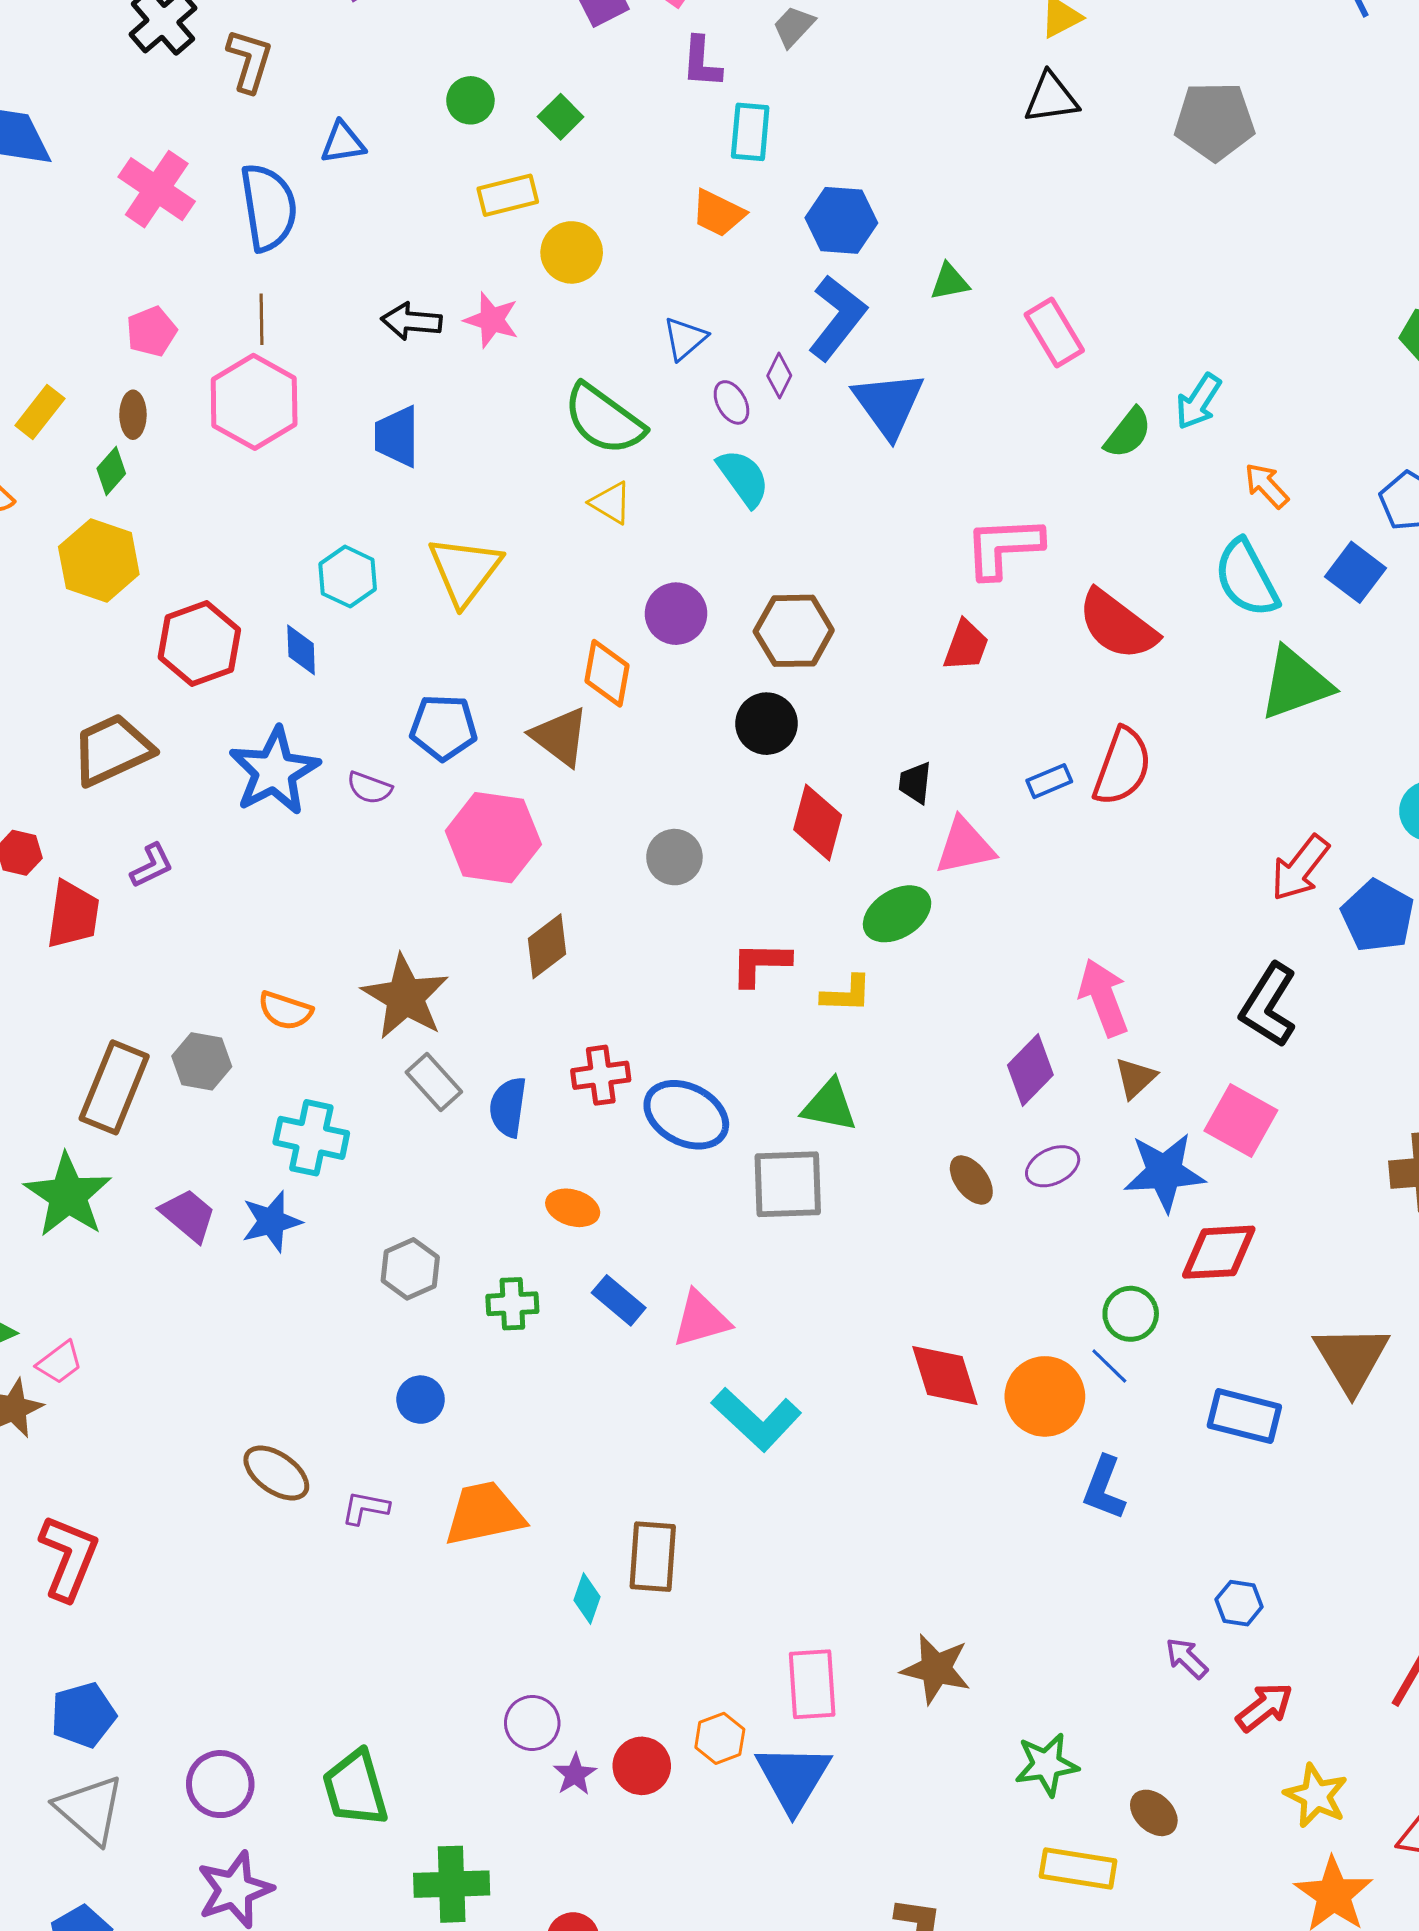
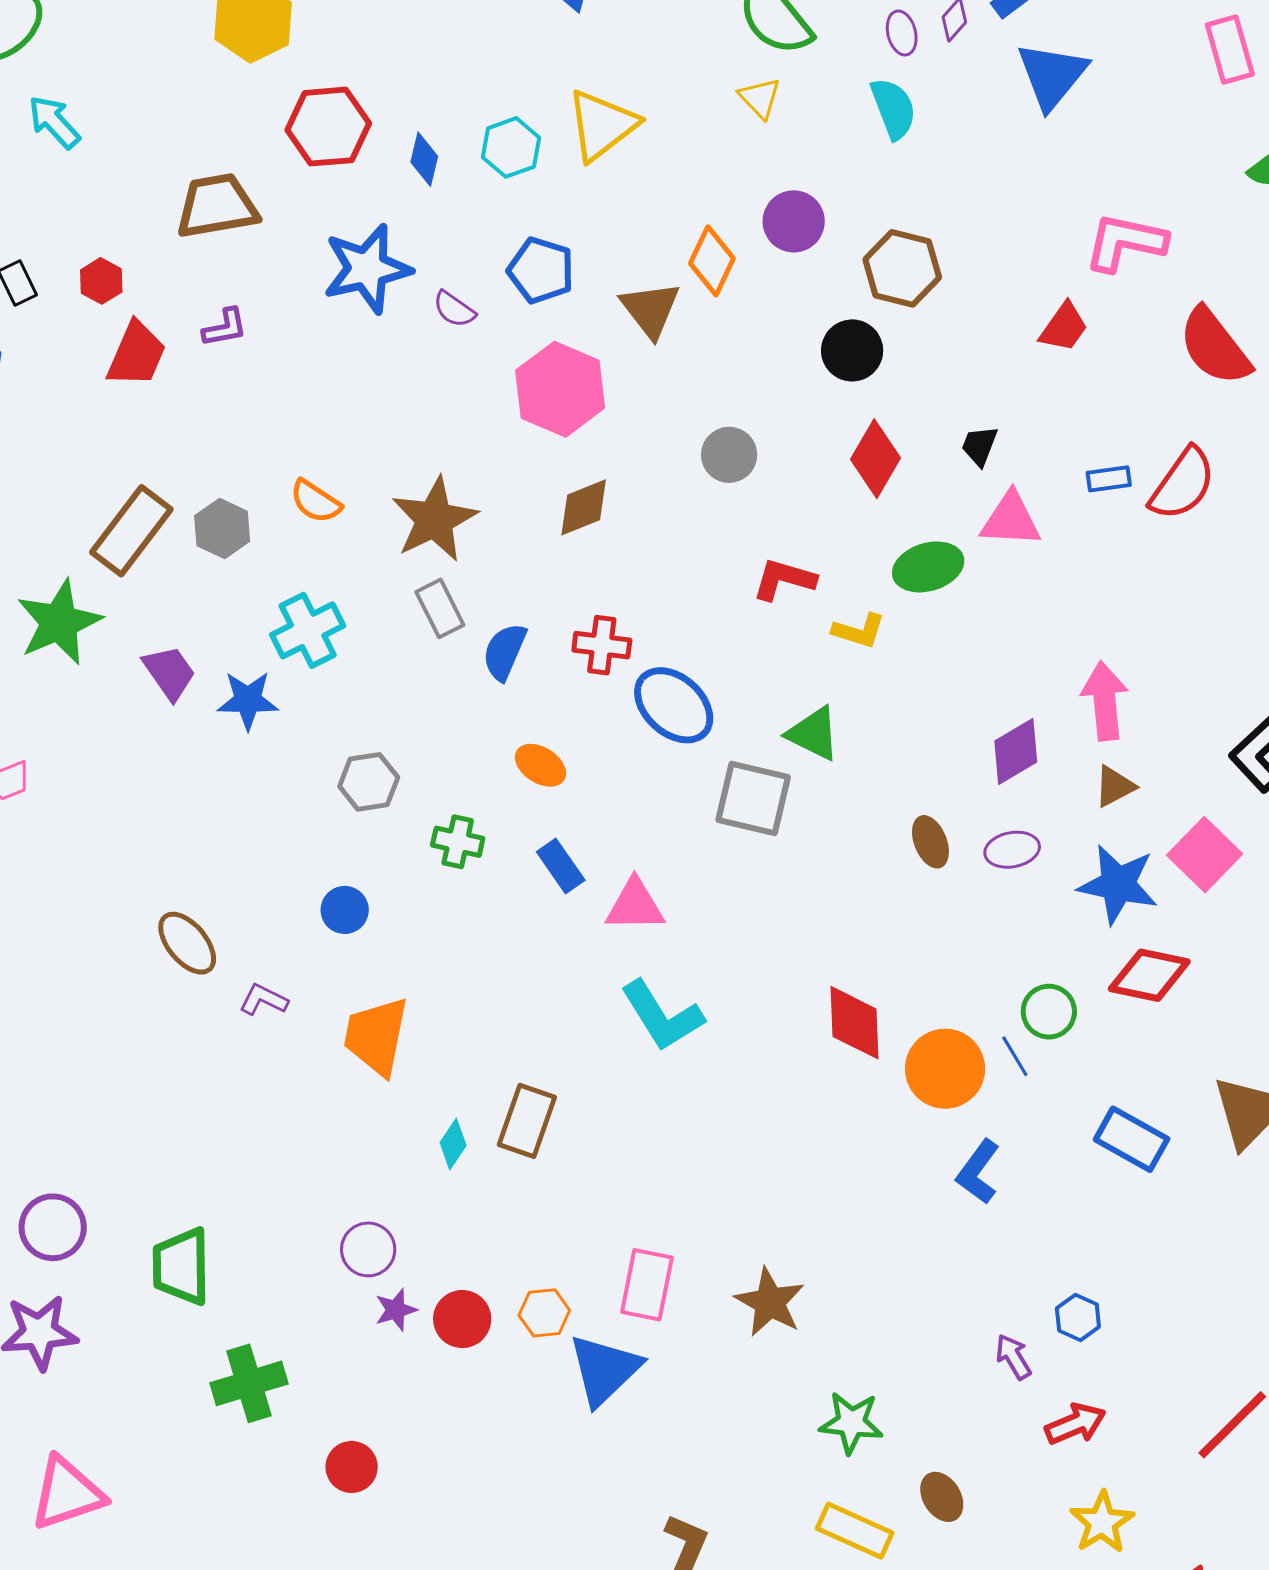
cyan hexagon: (348, 577) -> (511, 147), moved
cyan cross: (311, 1138) -> (308, 630), turned 36
orange trapezoid: (484, 1514) -> (376, 1036), turned -82
green cross: (452, 1884) -> (249, 1383), turned -30

